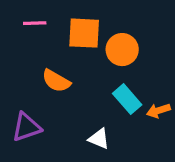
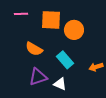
cyan rectangle: (127, 99) -> (65, 60), moved
purple triangle: (26, 127) -> (38, 77), moved

